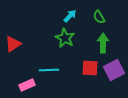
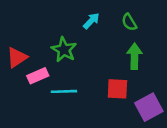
green star: (65, 38) -> (64, 50), moved
purple square: (114, 70) -> (149, 107), moved
pink rectangle: (27, 85) -> (38, 76), moved

